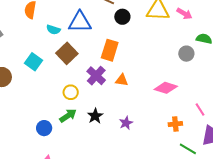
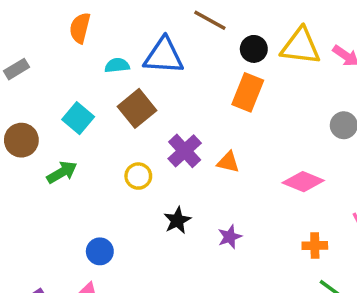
black circle: (122, 17) -> (254, 49), moved
cyan semicircle: (53, 30) -> (117, 65), turned 152
orange rectangle: (110, 50) -> (248, 92), moved
green arrow: (68, 116) -> (62, 172), moved
blue circle: (44, 128) -> (100, 251), moved

